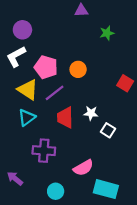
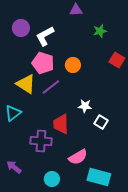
white L-shape: (16, 57) -> (45, 36), moved
red square: (125, 83) -> (117, 60), moved
cyan triangle: (27, 117) -> (13, 113), moved
red trapezoid: (65, 117) -> (61, 124), moved

